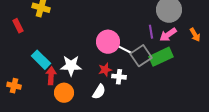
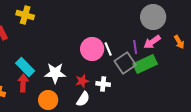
purple line: (151, 32) -> (135, 47), moved
white line: (125, 50) -> (108, 49), moved, turned 40
red star: (105, 70) -> (82, 81), moved
red arrow: (51, 76) -> (23, 83), moved

